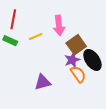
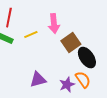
purple star: (72, 60) -> (67, 85), moved
orange semicircle: (78, 74) -> (83, 80), moved

